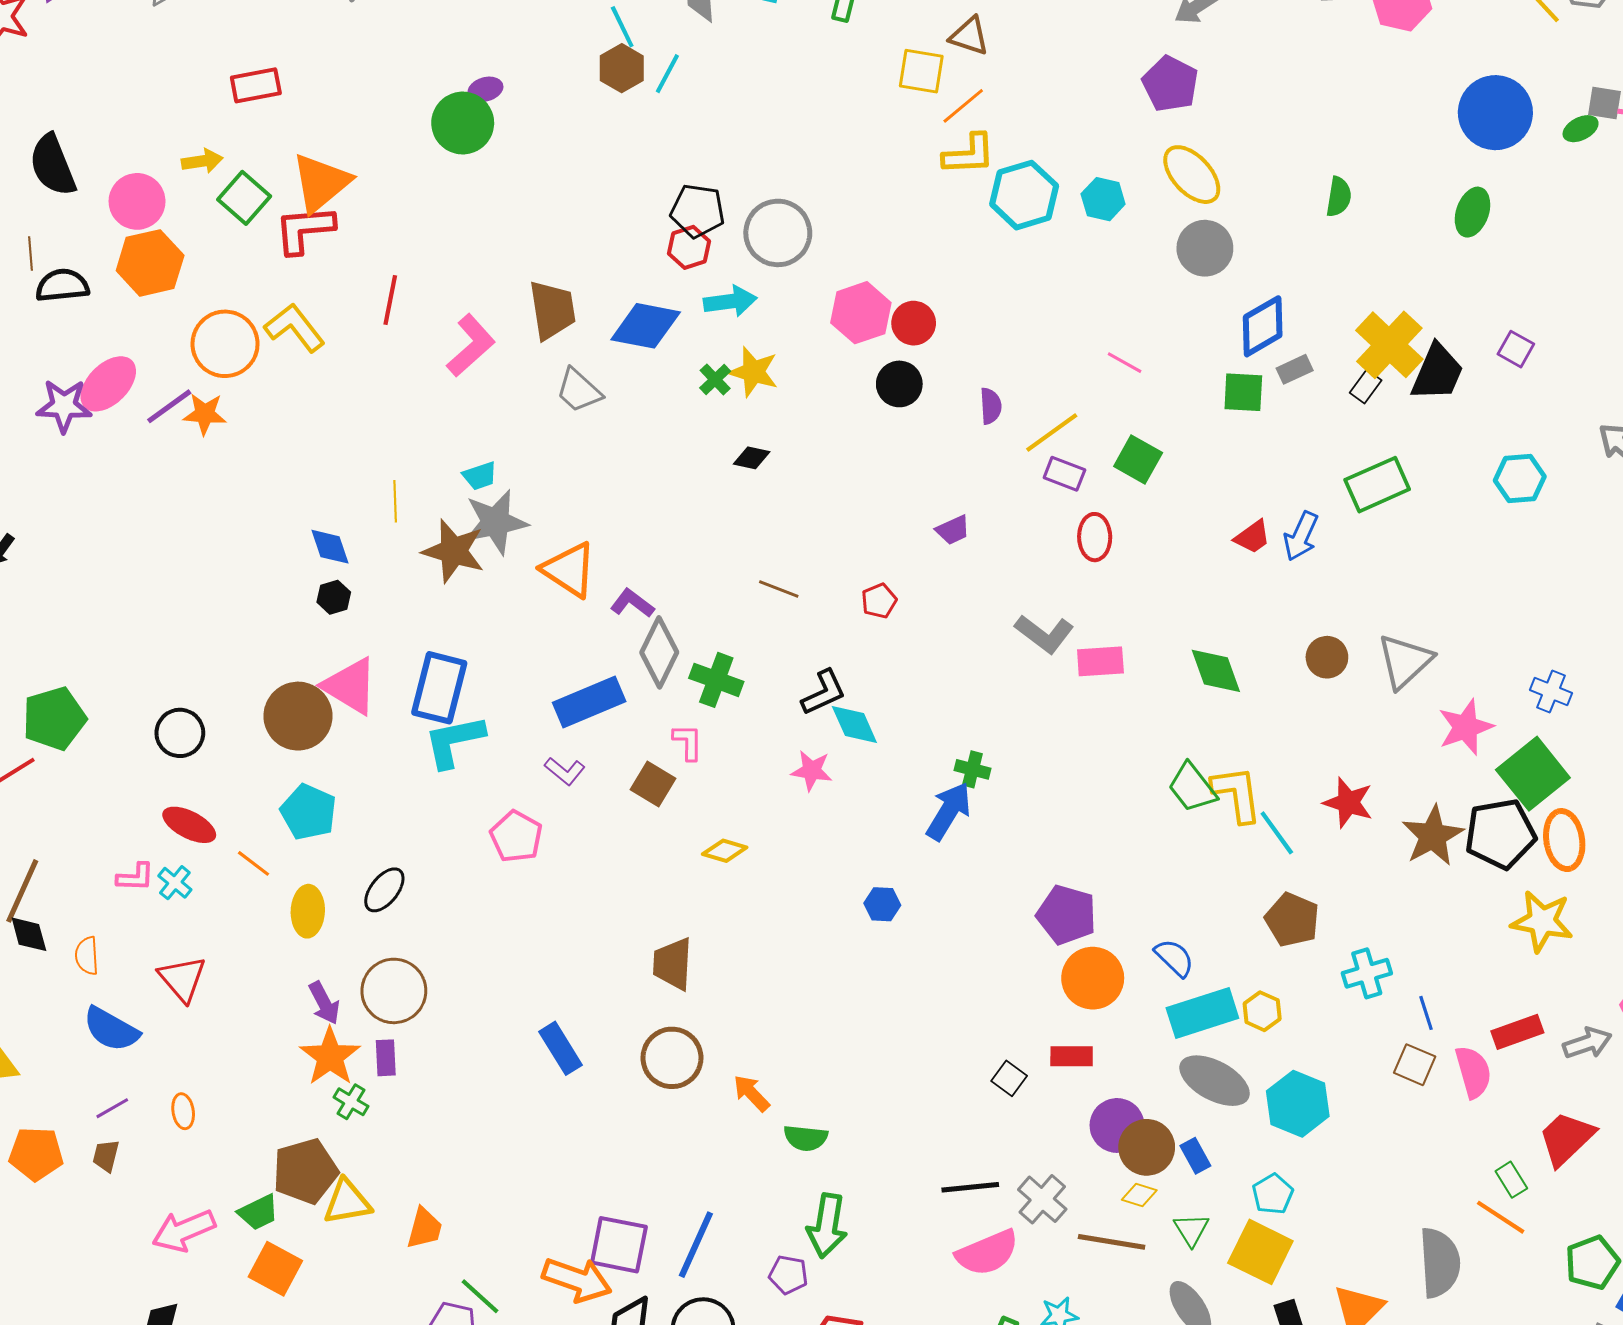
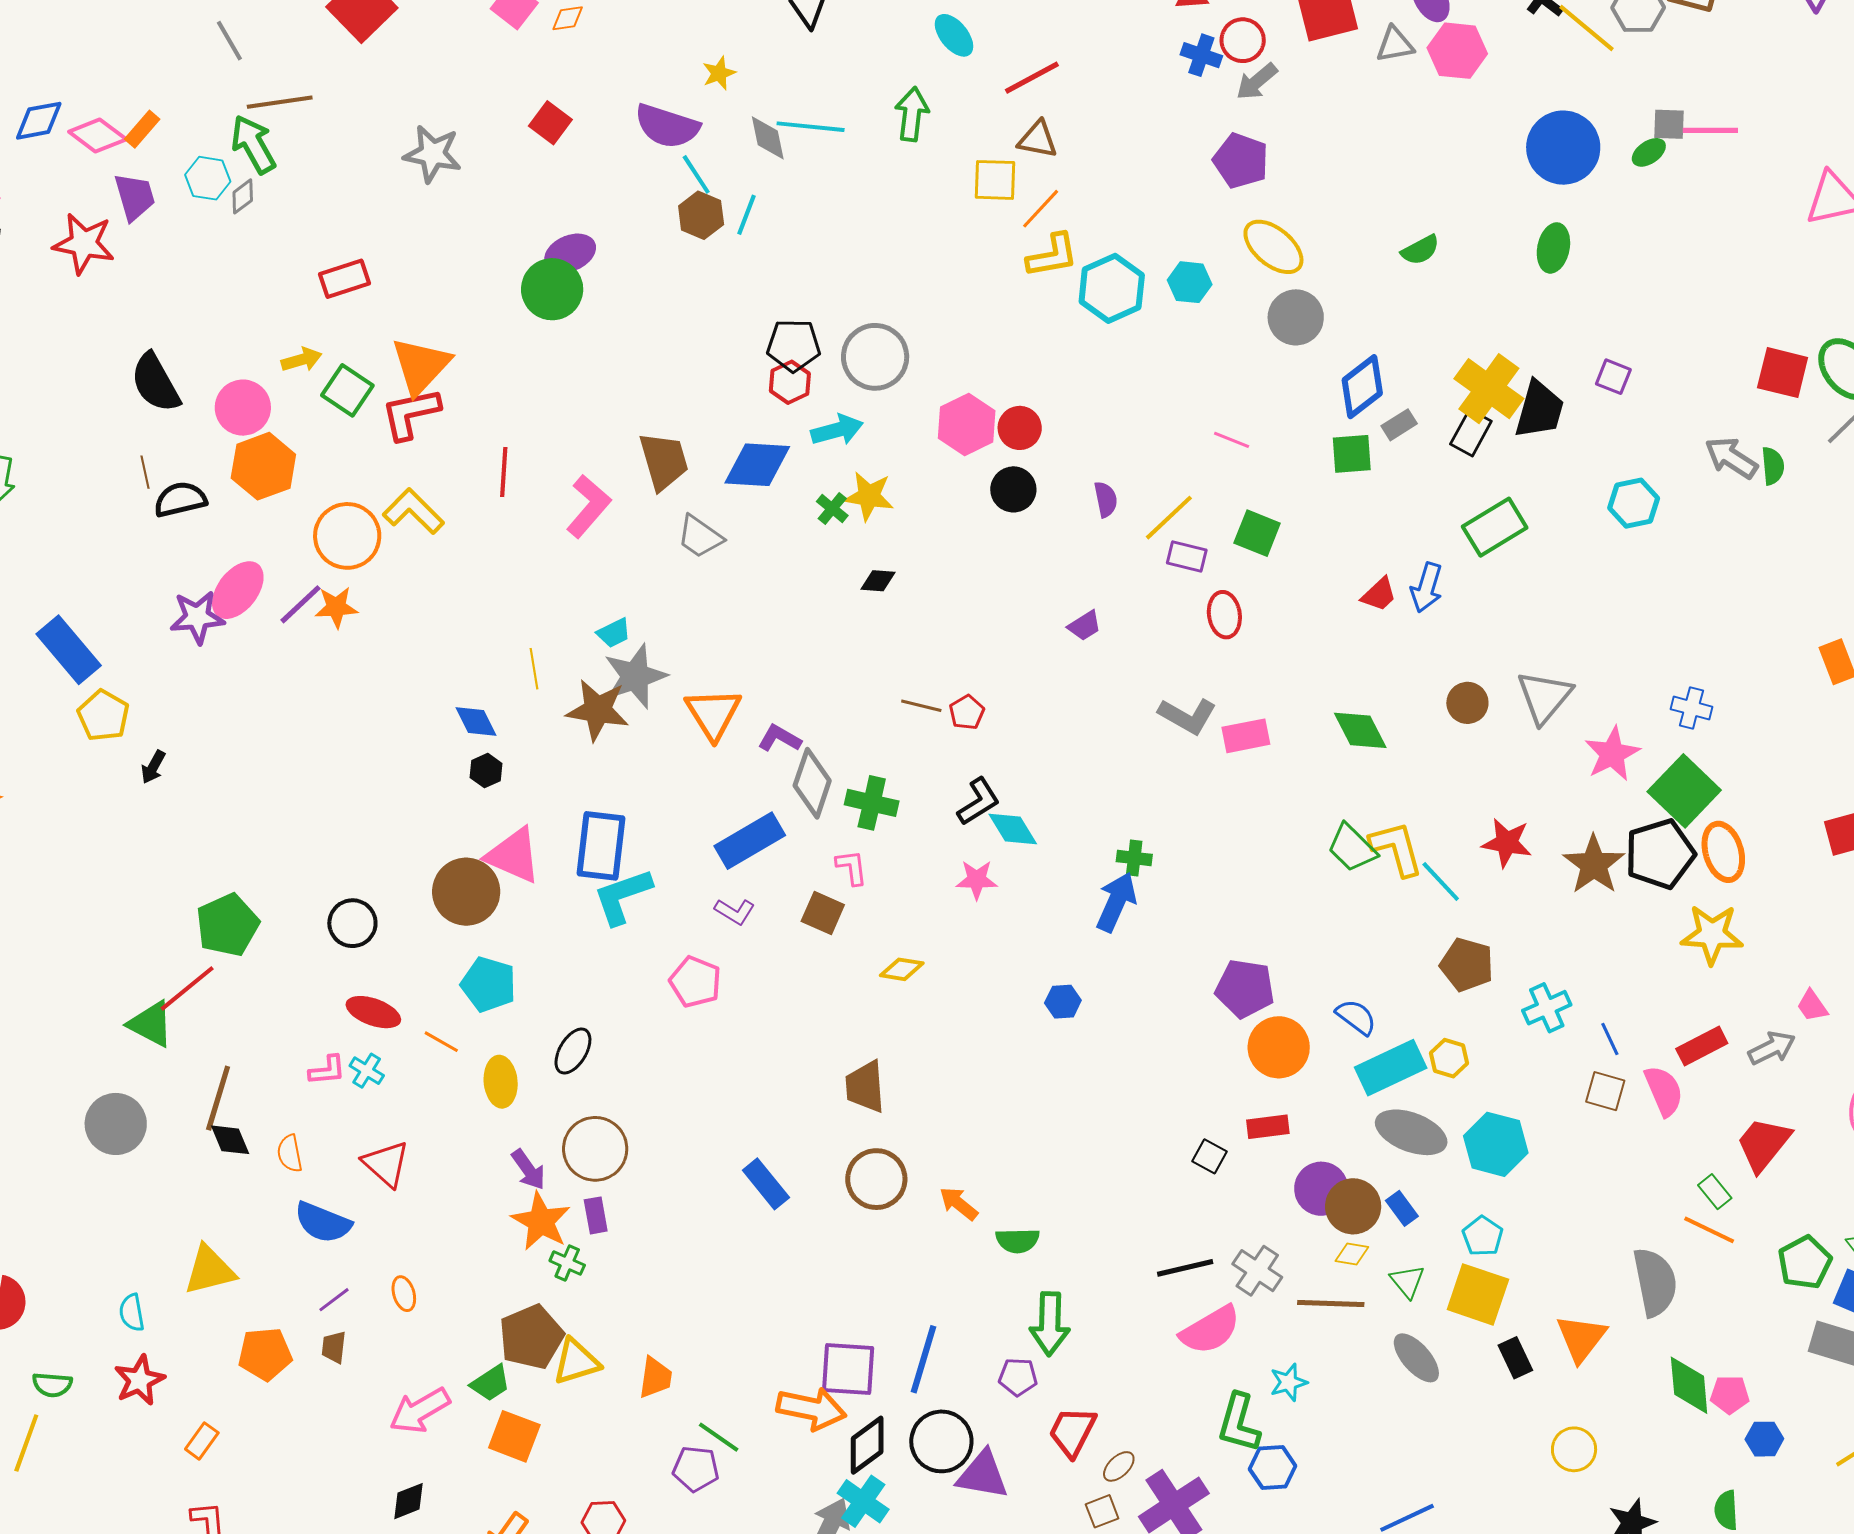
purple ellipse: (485, 89) -> (570, 253), size x1.5
green semicircle: (1339, 197) -> (1420, 250), turned 60
black rectangle: (1366, 387) -> (1471, 433), size x1.4
orange triangle: (569, 570) -> (713, 714), turned 32
red pentagon: (879, 601) -> (967, 712), moved

